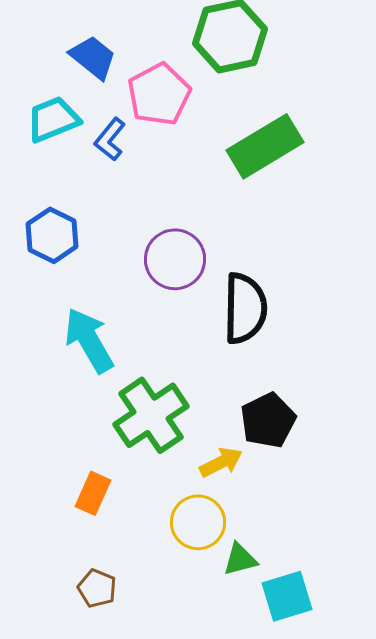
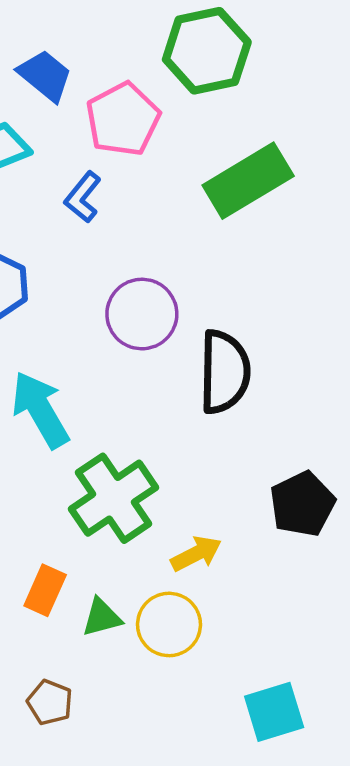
blue L-shape: (110, 139) -> (83, 197), moved
black pentagon: (268, 420) -> (302, 504), moved
green triangle: (240, 559) -> (102, 617), moved

